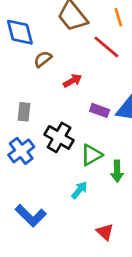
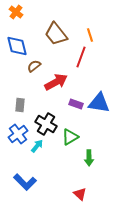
red line: (106, 47) -> (81, 57), turned 70
red arrow: (73, 81) -> (56, 82), size x1.6
green arrow: (117, 171) -> (89, 158), moved
cyan arrow: (79, 190) -> (37, 146), moved

